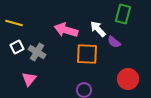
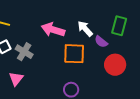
green rectangle: (123, 14) -> (119, 26), moved
red circle: (128, 79) -> (115, 65), moved

